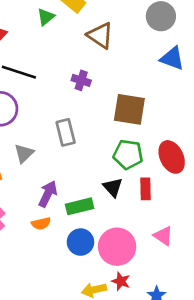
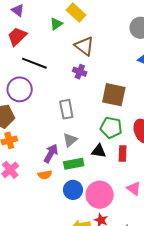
brown triangle: (100, 35) -> (84, 46), moved
gray triangle: (24, 153) -> (70, 140), moved
black triangle: (113, 187) -> (99, 151), turned -42

